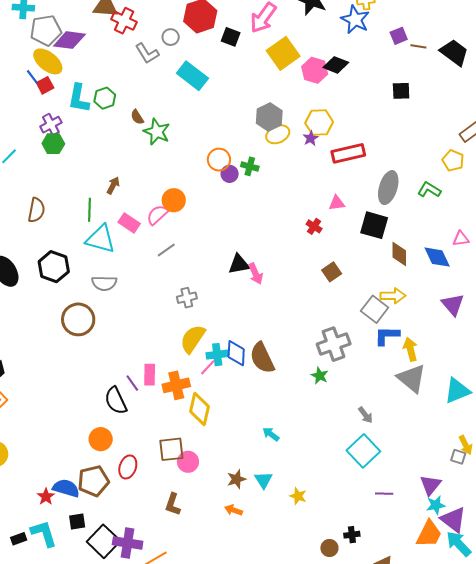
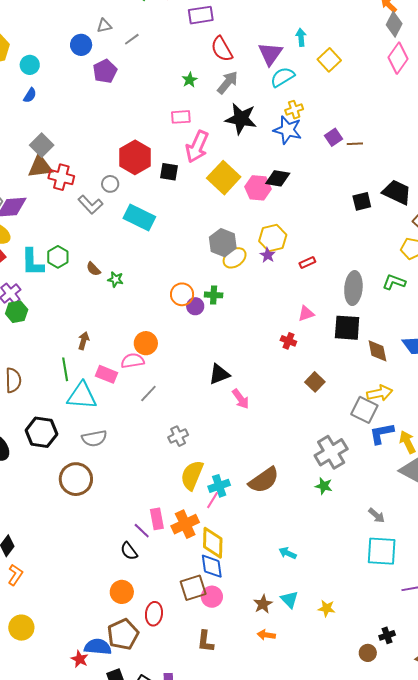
black trapezoid: (454, 52) -> (397, 192), moved
black square: (401, 91) -> (362, 201), moved
green star: (157, 132) -> (116, 279), size x0.6
red rectangle: (348, 153) -> (307, 263), size x0.5
pink semicircle: (157, 215) -> (133, 361), turned 45
black triangle: (239, 264) -> (219, 374), moved
blue diamond: (236, 353) -> (212, 566), moved
brown semicircle: (262, 358) -> (264, 480), turned -88
black semicircle: (116, 401) -> (129, 551), size x0.7
cyan square: (363, 451) -> (382, 551), turned -32

